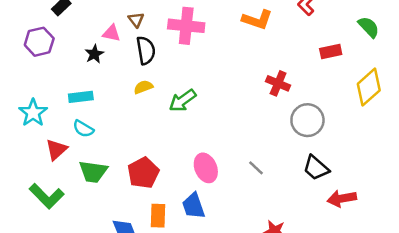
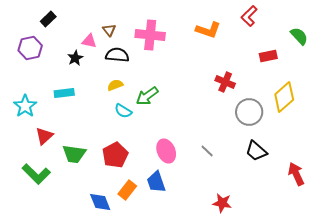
black semicircle: (146, 50) -> (117, 55), turned -75
yellow diamond: (369, 87) -> (284, 97), moved
cyan semicircle: (83, 129) -> (123, 111), moved
red arrow: (342, 199) -> (296, 174), moved, turned 75
orange rectangle: (158, 216) -> (127, 190), turned 36

